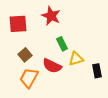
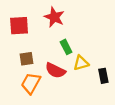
brown square: (25, 55) -> (27, 59), turned 32

